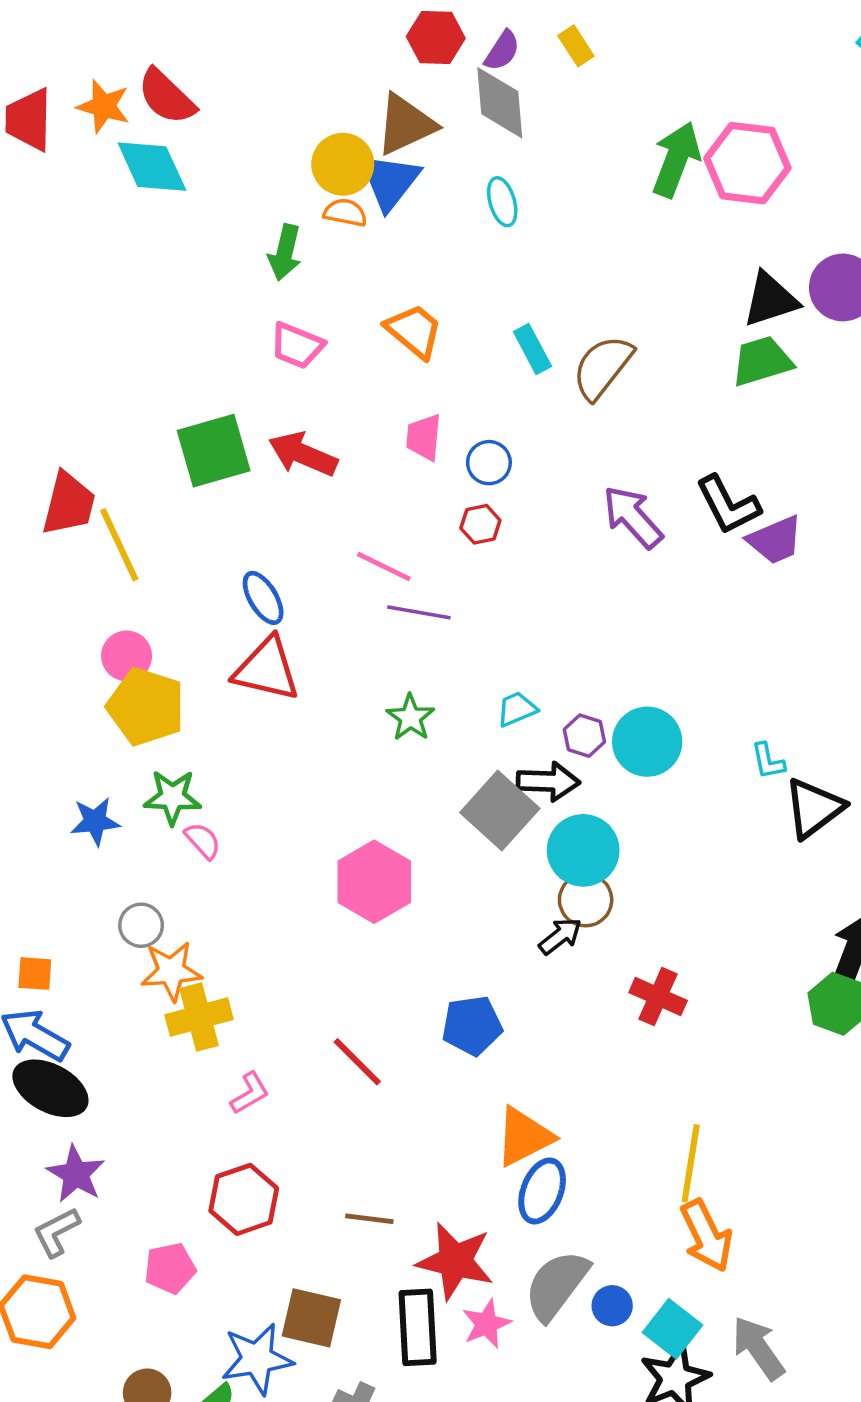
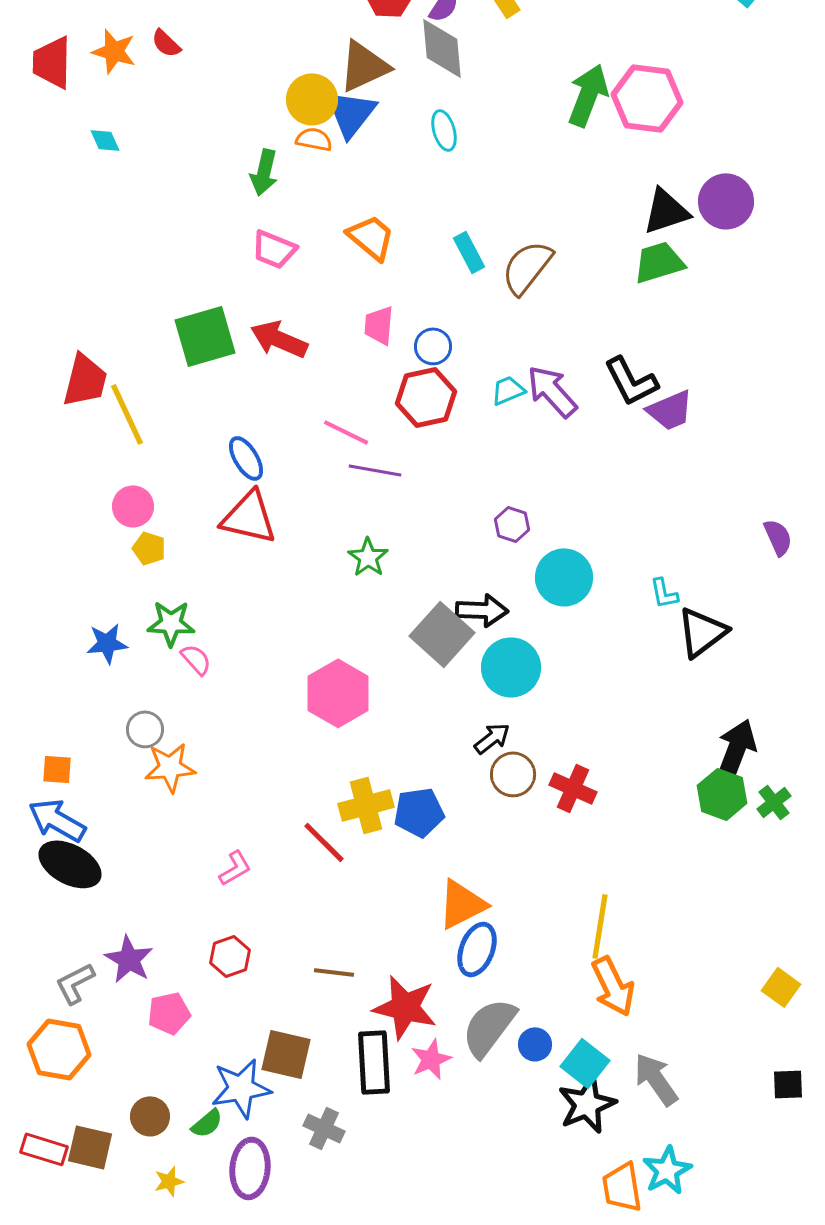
red semicircle: (166, 97) -> (166, 43), size x0.6
cyan diamond: (152, 167) -> (105, 140), moved, size x0.5
red hexagon: (480, 524) -> (426, 397), size x1.8
yellow pentagon: (146, 707) -> (149, 548), size x0.5
cyan trapezoid: (517, 709) -> (508, 390), moved
purple hexagon: (584, 736) -> (512, 524), moved
brown circle: (586, 900) -> (513, 774), moved
yellow cross: (199, 1017) -> (366, 805), moved
purple star: (76, 1174) -> (129, 959), moved
red hexagon: (244, 1199) -> (230, 956), size x0.7

